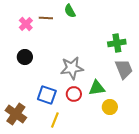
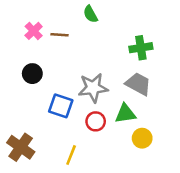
brown line: (46, 18) -> (59, 35), moved
green cross: (117, 43) -> (141, 48), moved
gray trapezoid: (124, 69) -> (138, 84), moved, turned -40
blue square: (47, 95) -> (61, 106), moved

